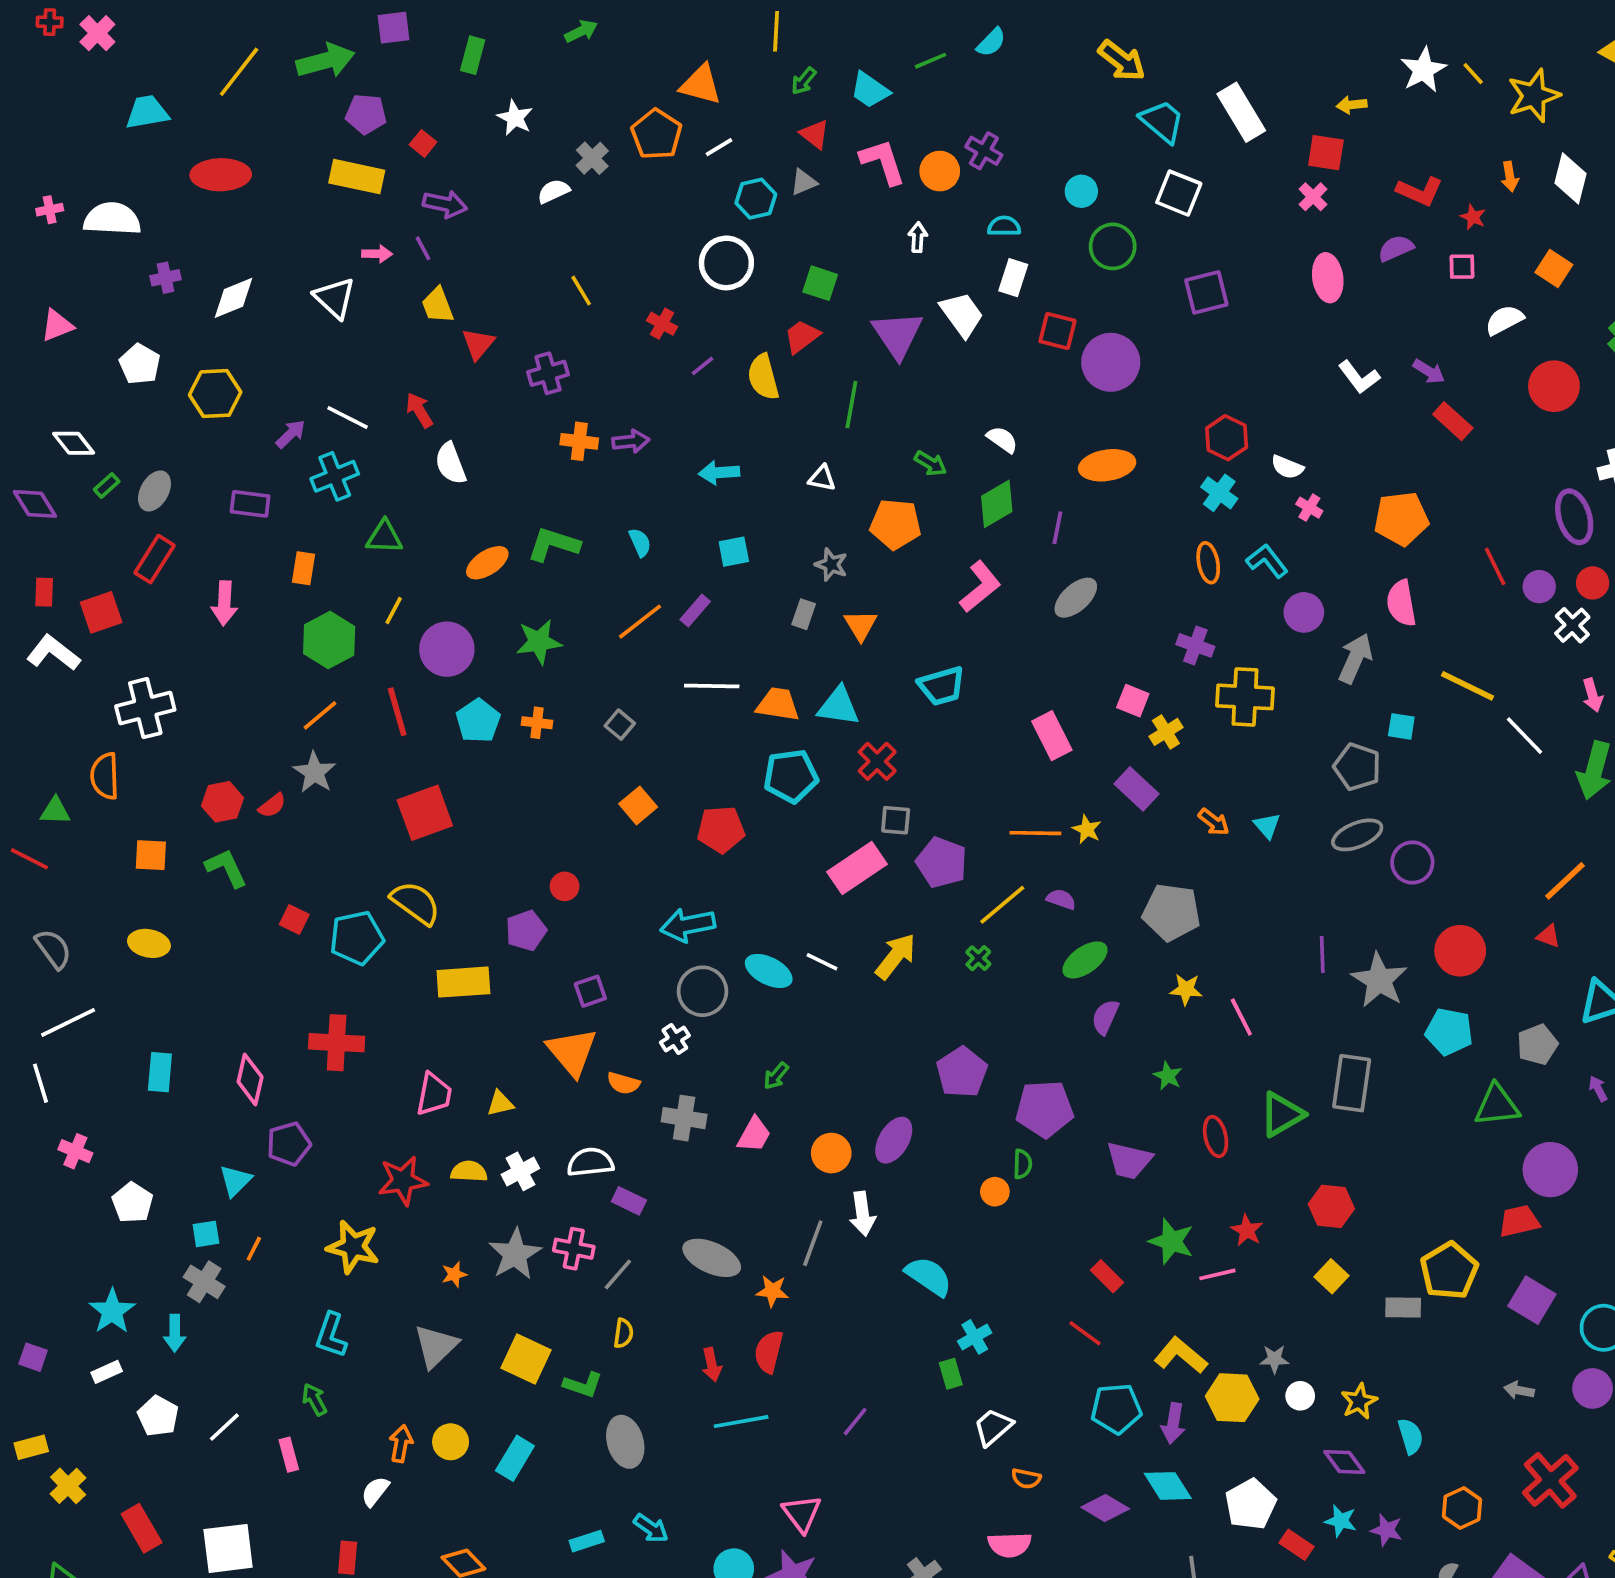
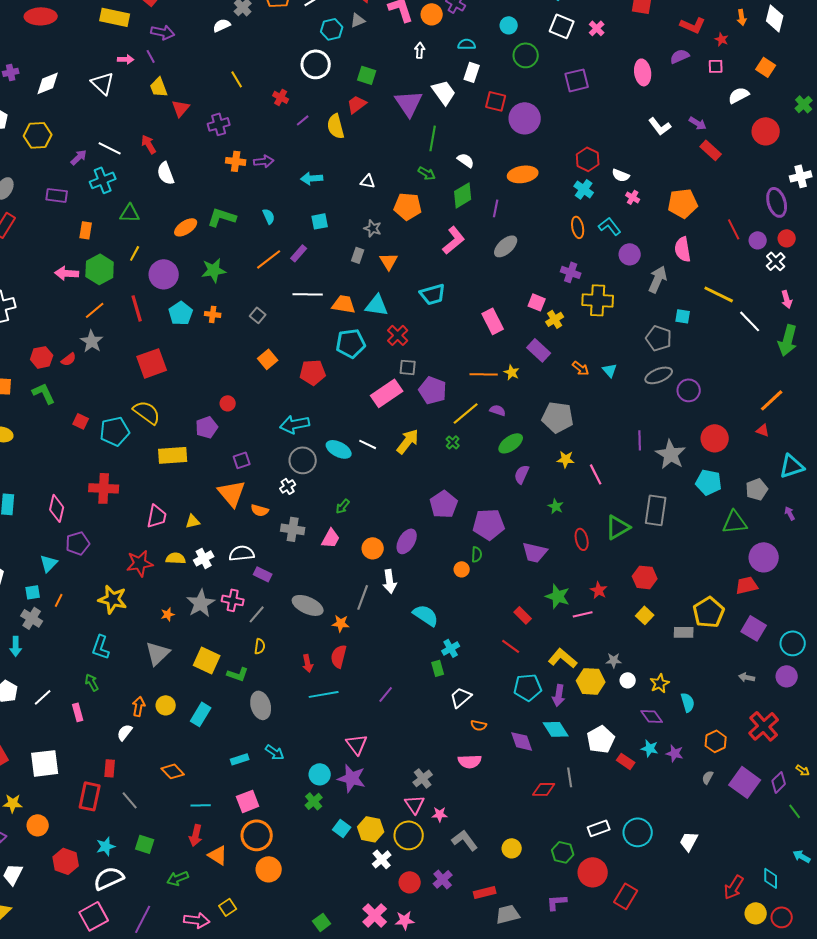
pink cross: (1313, 197) -> (597, 28), moved
green line: (851, 405) -> (433, 138), moved
pink arrow: (224, 603) -> (67, 273), moved, turned 90
purple diamond: (1105, 1508) -> (522, 741), turned 40

